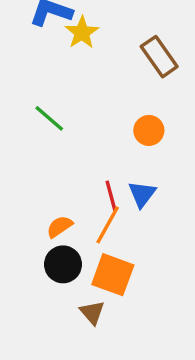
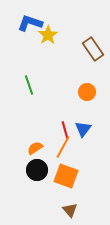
green line: (49, 118) -> (29, 85), turned 30
brown triangle: (92, 312) -> (70, 210), moved

